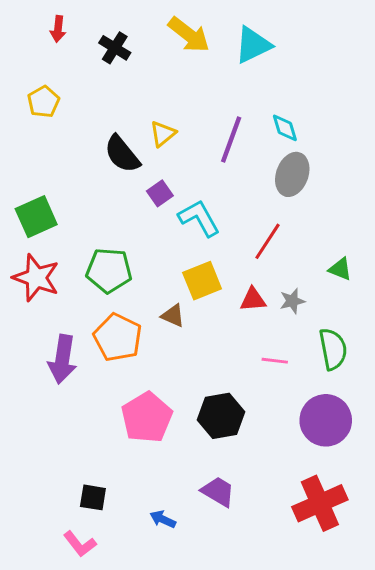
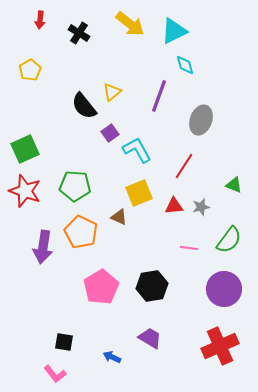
cyan diamond: (285, 128) -> (185, 65), moved
green semicircle: (333, 349) -> (229, 240), turned 48

